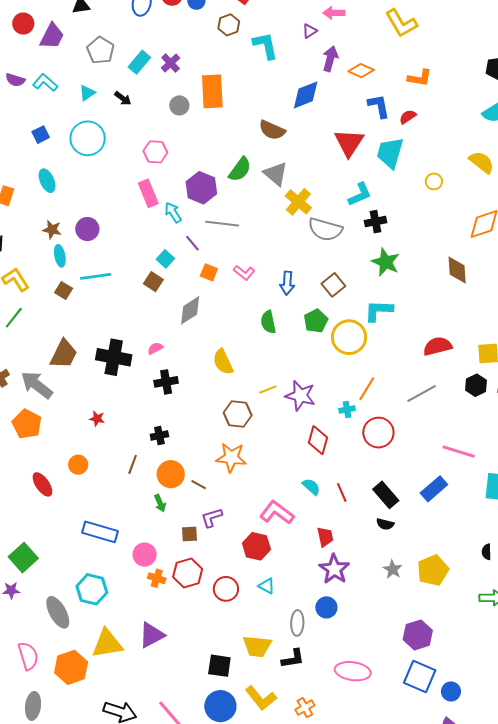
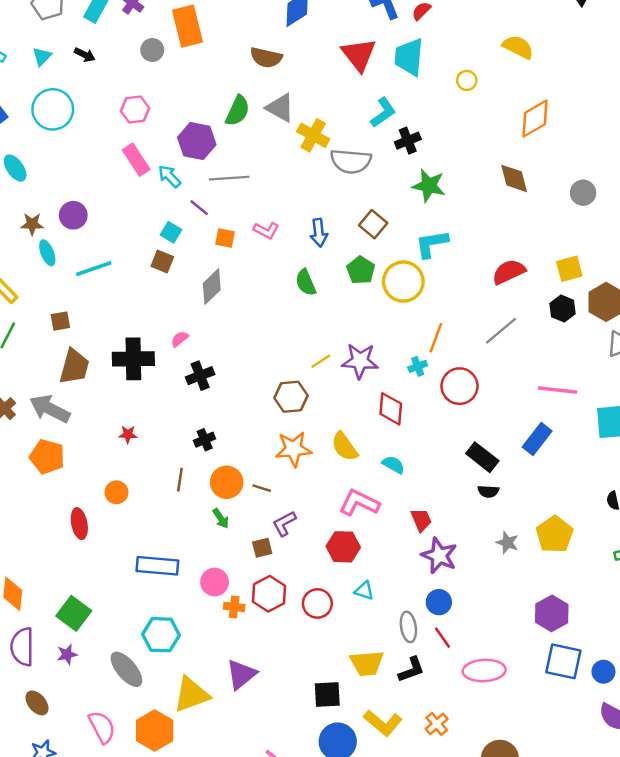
brown square: (64, 291) -> (60, 321), moved, turned -30
yellow semicircle: (223, 362) -> (345, 447), moved
red ellipse: (42, 484) -> (79, 524), turned 35
red line: (342, 492) -> (443, 638), moved

